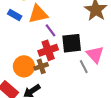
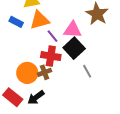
black square: (72, 43) -> (74, 48), turned -35
red cross: (48, 50) -> (51, 56), turned 30
pink triangle: (95, 54) -> (73, 30), moved, turned -42

